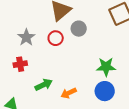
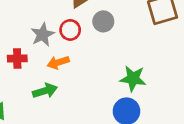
gray star: (26, 37) -> (43, 35), moved
orange arrow: (69, 93) -> (58, 62), moved

